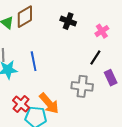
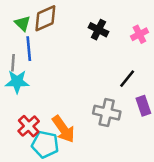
pink cross: (102, 31) -> (139, 34), moved
blue line: (34, 61) -> (29, 49), moved

